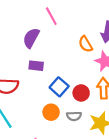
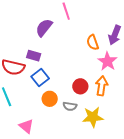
purple rectangle: (36, 66) -> (34, 56), moved
blue square: (59, 87) -> (40, 78), moved

